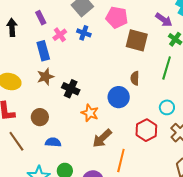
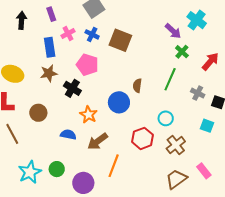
pink pentagon: (117, 17) -> (87, 65), moved
brown square: (137, 40) -> (120, 40), moved
blue semicircle: (53, 142) -> (68, 135), moved

